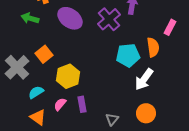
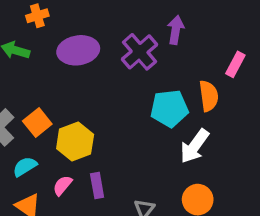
purple ellipse: (70, 18) -> (78, 50), turned -45
orange square: (44, 54) -> (37, 123), moved

